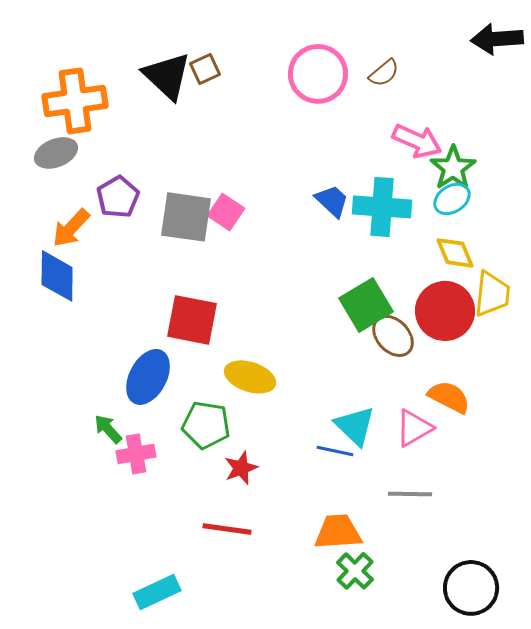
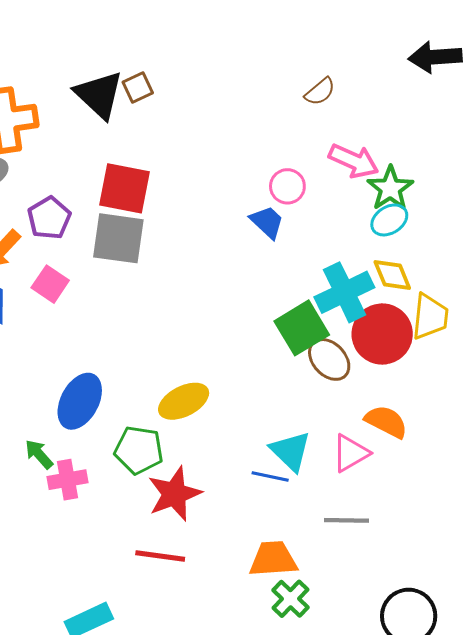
pink circle: (318, 74) -> (287, 186), moved, size x0.6
cyan cross: (382, 207) -> (344, 292), moved, turned -30
pink square: (226, 212) -> (50, 284), moved
red square: (192, 320) -> (125, 188), moved
yellow ellipse: (250, 377) -> (184, 401), turned -45
red star: (241, 468) -> (174, 494), size x1.6

